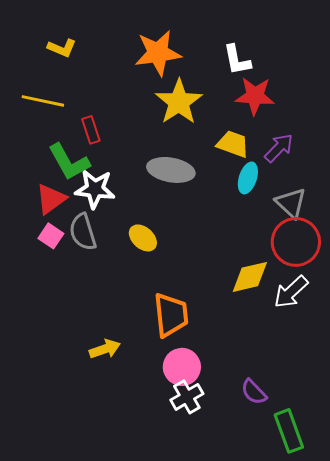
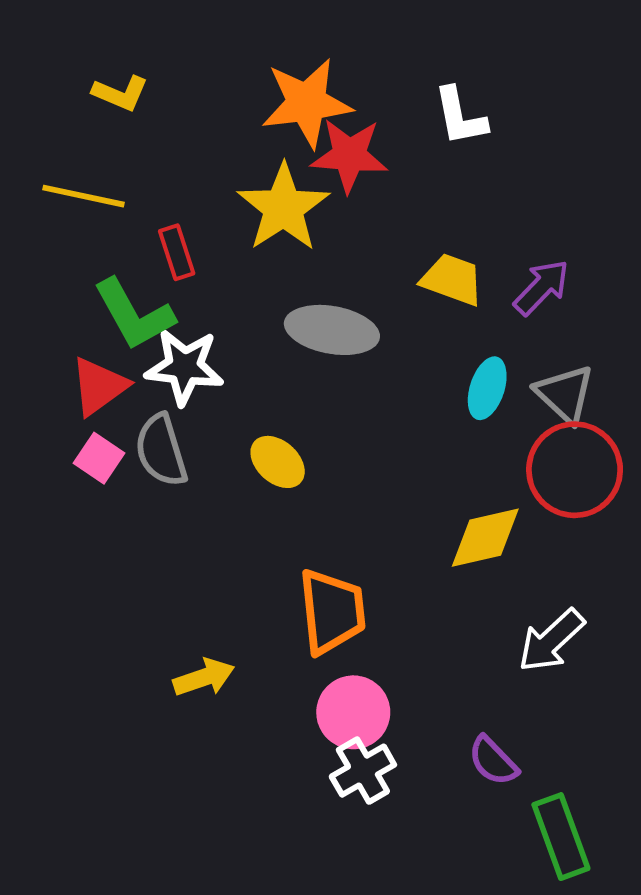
red star: (255, 96) -> (349, 155), moved
yellow star: (179, 102) -> (283, 208), moved
cyan ellipse: (248, 178) -> (487, 388), moved
white arrow: (291, 292) -> (551, 641), moved

